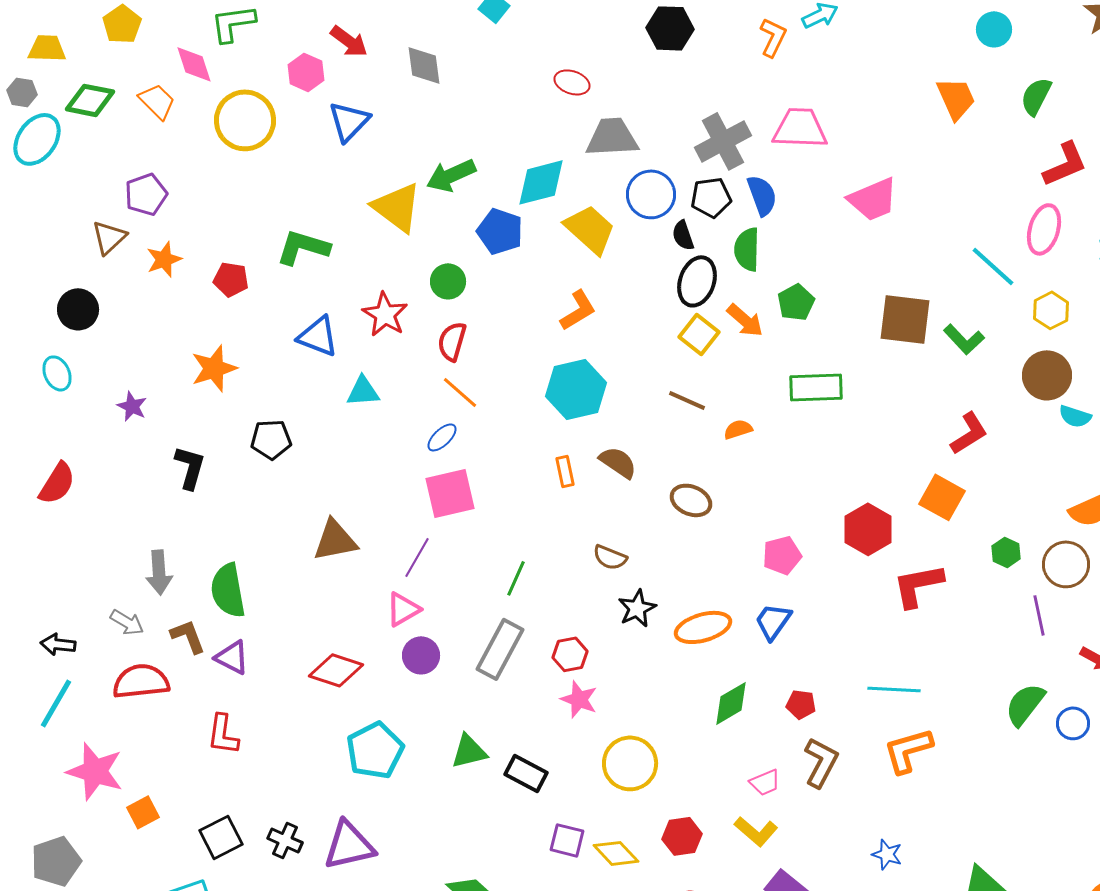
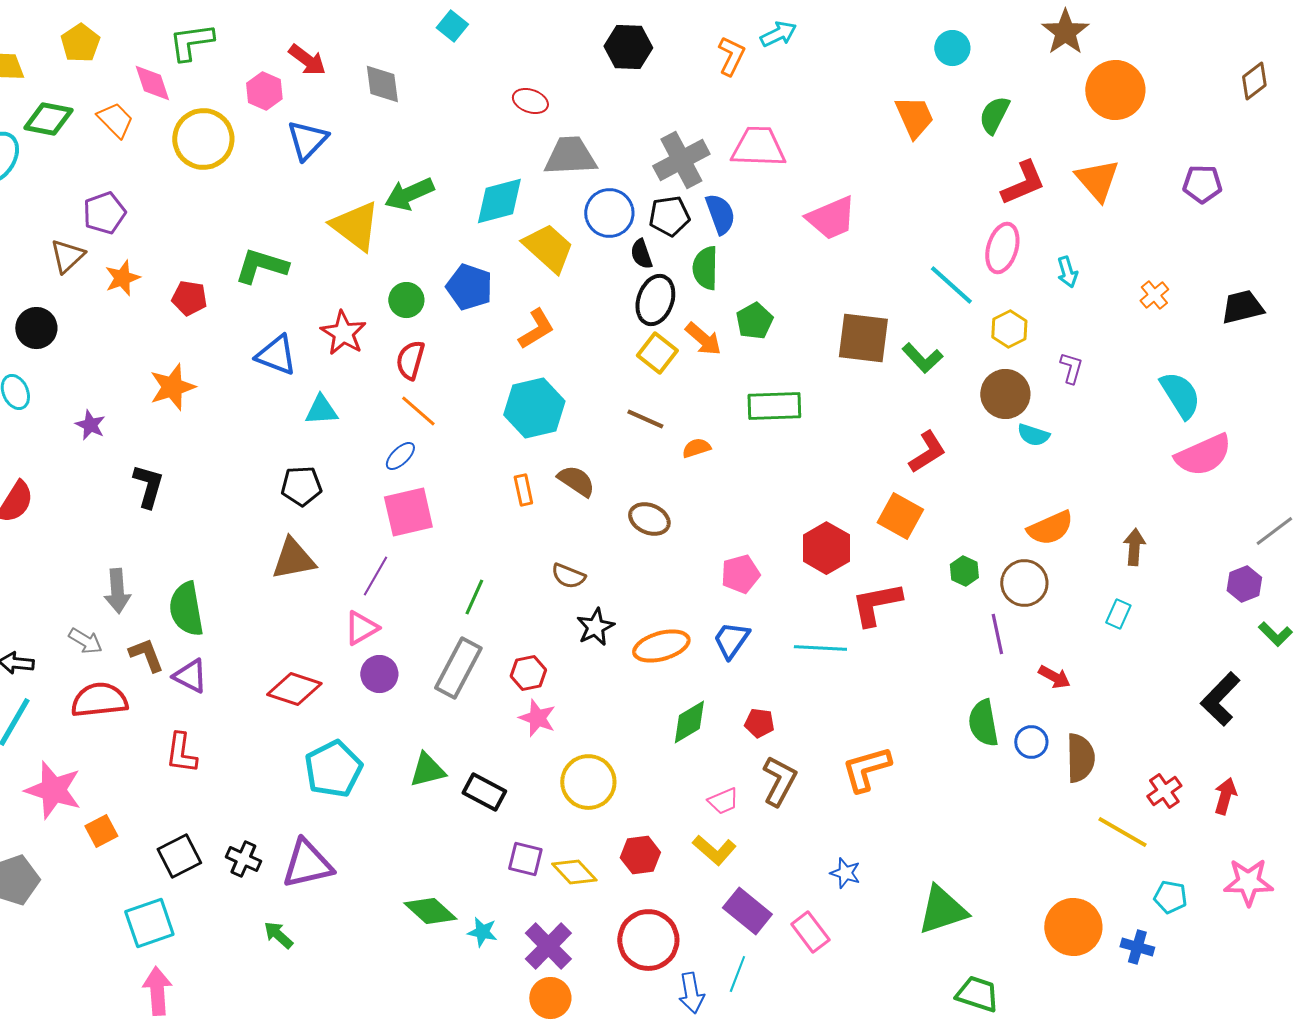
blue pentagon: (500, 231) -> (469, 287), moved
black pentagon: (271, 439) -> (301, 486), moved
cyan line: (894, 689) -> (820, 648), moved
green semicircle: (1025, 704) -> (983, 723), turned -48

